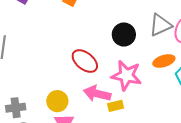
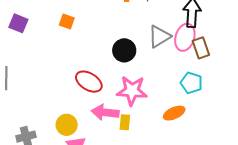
orange ellipse: (164, 61) -> (174, 113), moved
yellow rectangle: (116, 106) -> (125, 122), turned -63

